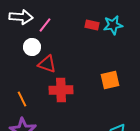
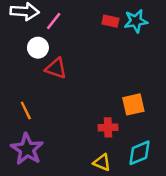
orange square: (110, 80) -> (133, 104), moved
red cross: (61, 90) -> (108, 127), moved, size x0.7

